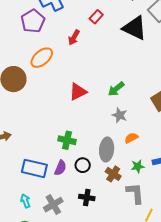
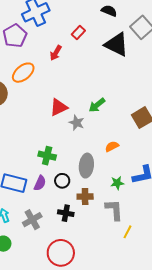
gray star: (120, 115) -> (77, 123), moved
orange semicircle: (131, 138) -> (112, 146), moved
brown cross: (113, 174) -> (85, 197), moved, turned -35

